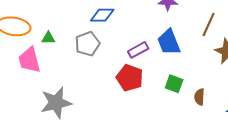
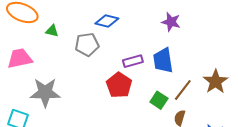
brown line: (209, 24) -> (183, 90), moved
pink trapezoid: (29, 60) -> (20, 58), moved, turned 80

